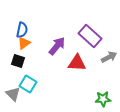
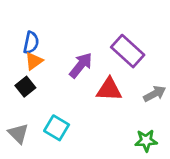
gray arrow: (109, 57) -> (155, 94), moved
black square: (18, 61) -> (25, 87), turned 32
cyan square: (28, 84) -> (57, 128), moved

